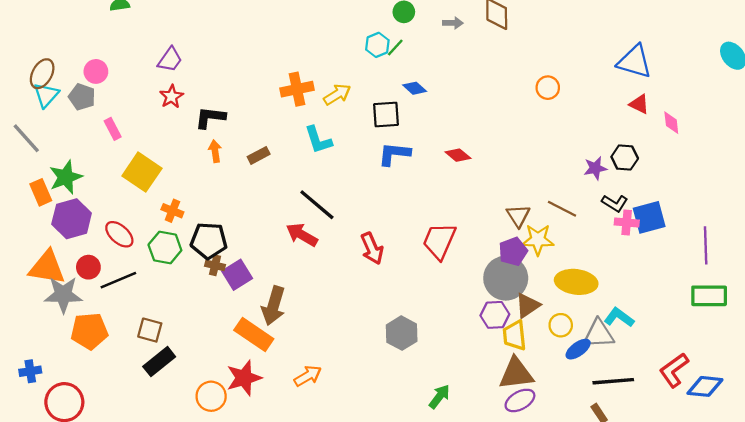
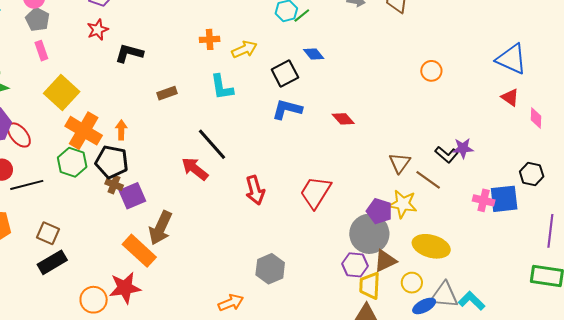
orange cross: (297, 89) -> (210, 39), size x0.7
gray pentagon: (82, 97) -> (37, 19), moved
black square: (386, 114) -> (285, 73), turned -32
orange arrow: (215, 151) -> (121, 130), moved
black hexagon: (625, 158) -> (532, 174), moved
black L-shape: (615, 203) -> (447, 155), moved
orange cross: (172, 211) -> (84, 131), size x1.8
brown triangle: (518, 216) -> (400, 163), moved
red ellipse: (119, 234) -> (19, 135), moved
purple pentagon: (513, 251) -> (379, 211), turned 30
cyan L-shape: (619, 317) -> (472, 301), moved
orange arrow: (308, 376) -> (231, 303), moved

